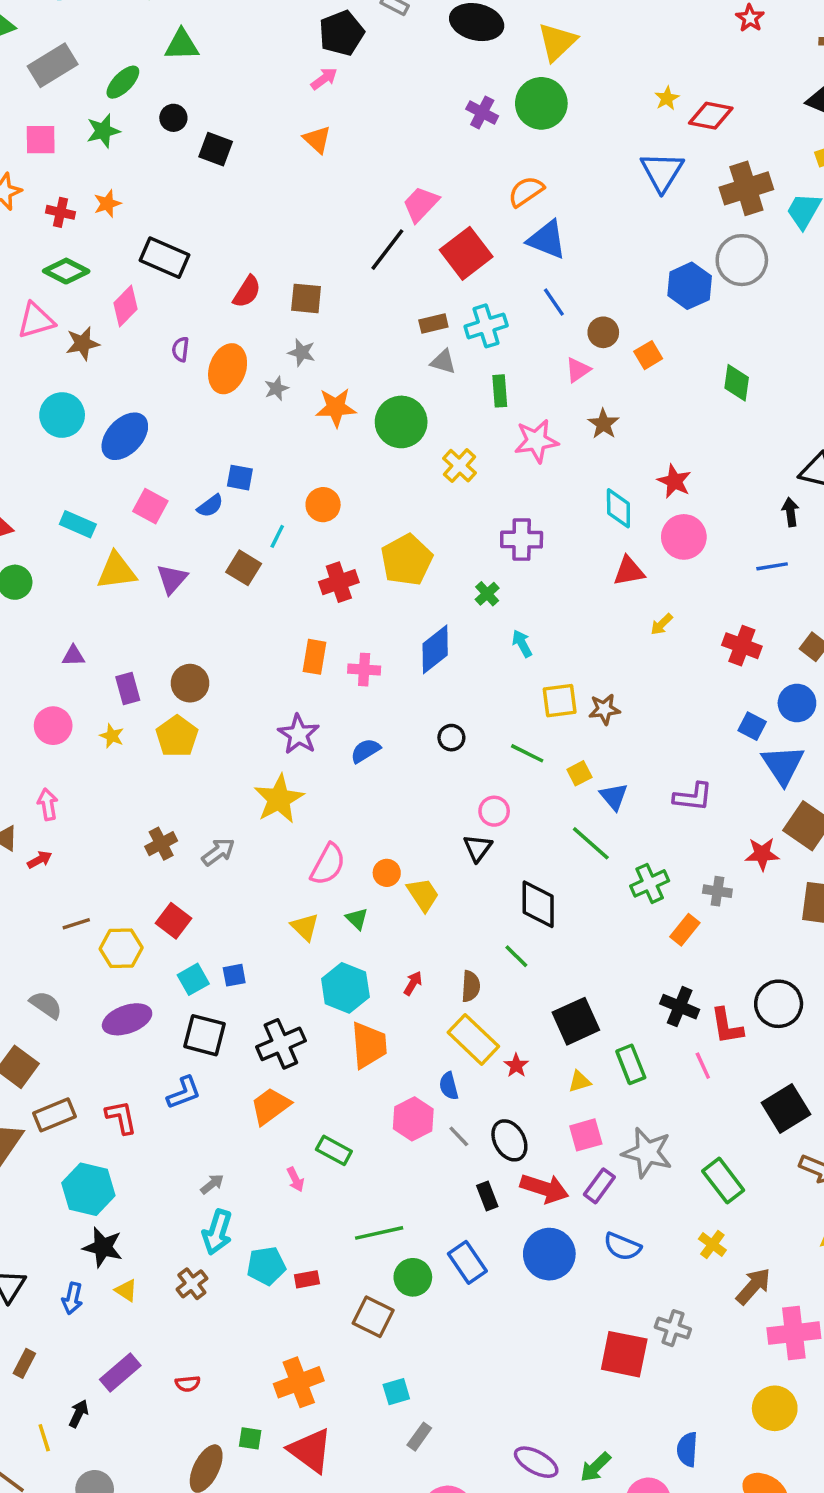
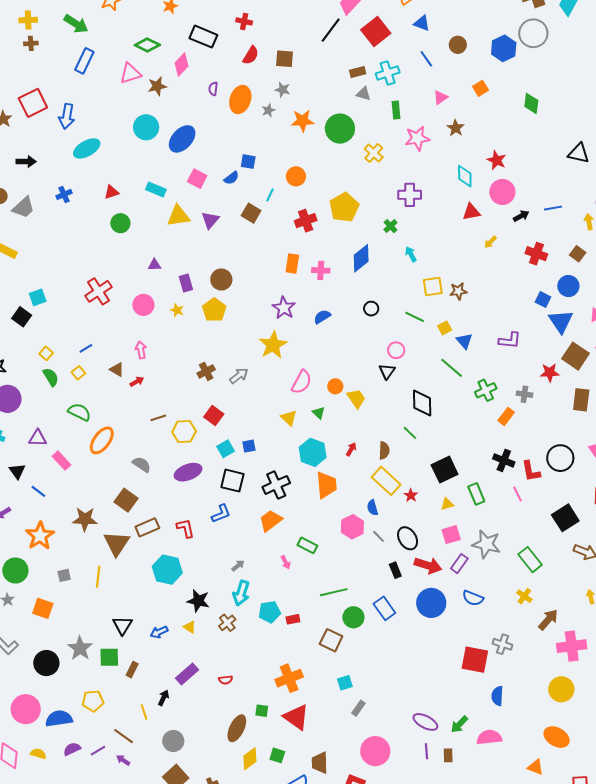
red cross: (61, 212) -> (244, 21), moved
blue triangle: (547, 240) -> (422, 23), size x0.7
brown circle: (603, 332) -> (458, 45), moved
black arrow: (791, 512) -> (521, 216), moved, turned 70
black star: (103, 1247) -> (198, 601), moved
blue arrow: (72, 1298) -> (159, 632), turned 54
blue semicircle: (687, 1449) -> (497, 696), moved

